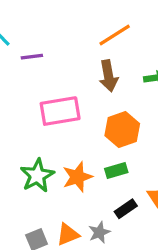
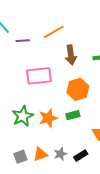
orange line: (115, 35) -> (54, 32), moved
black rectangle: (126, 209) -> (81, 156), moved

